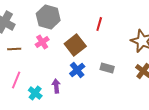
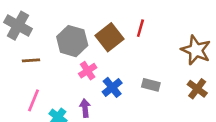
gray hexagon: (48, 17) -> (72, 41), moved
pink cross: (42, 42) -> (88, 71), moved
brown square: (75, 45) -> (110, 37), moved

